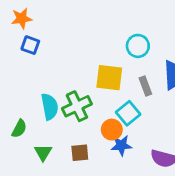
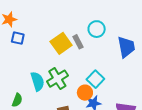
yellow square: (109, 78) -> (61, 43), moved, turned -35
gray rectangle: (145, 86) -> (78, 42), moved

